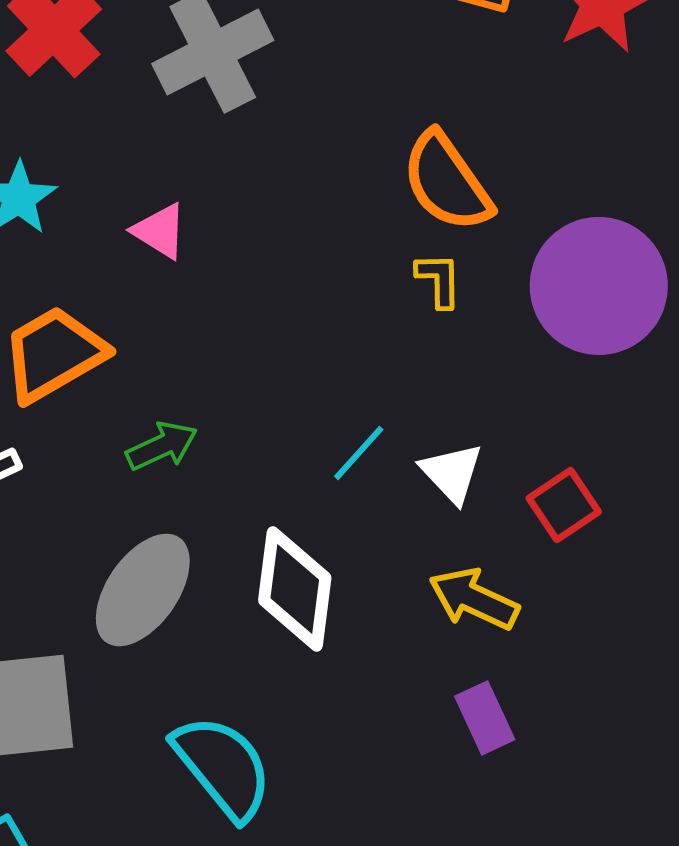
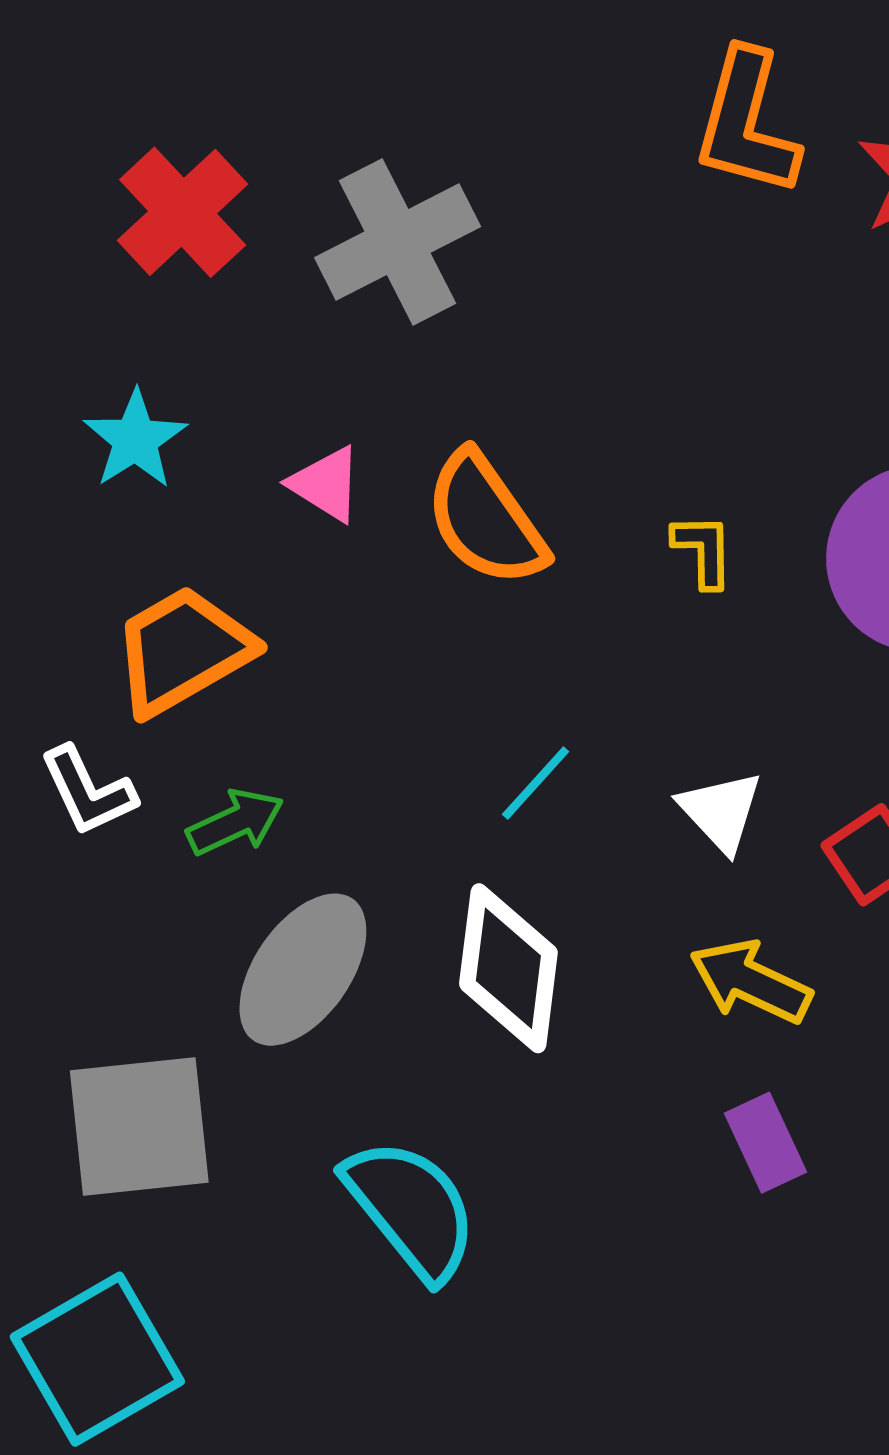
orange semicircle: (447, 182) -> (485, 519), moved
green arrow: (162, 446) -> (235, 822), moved
cyan line: (359, 453) -> (536, 783), moved

